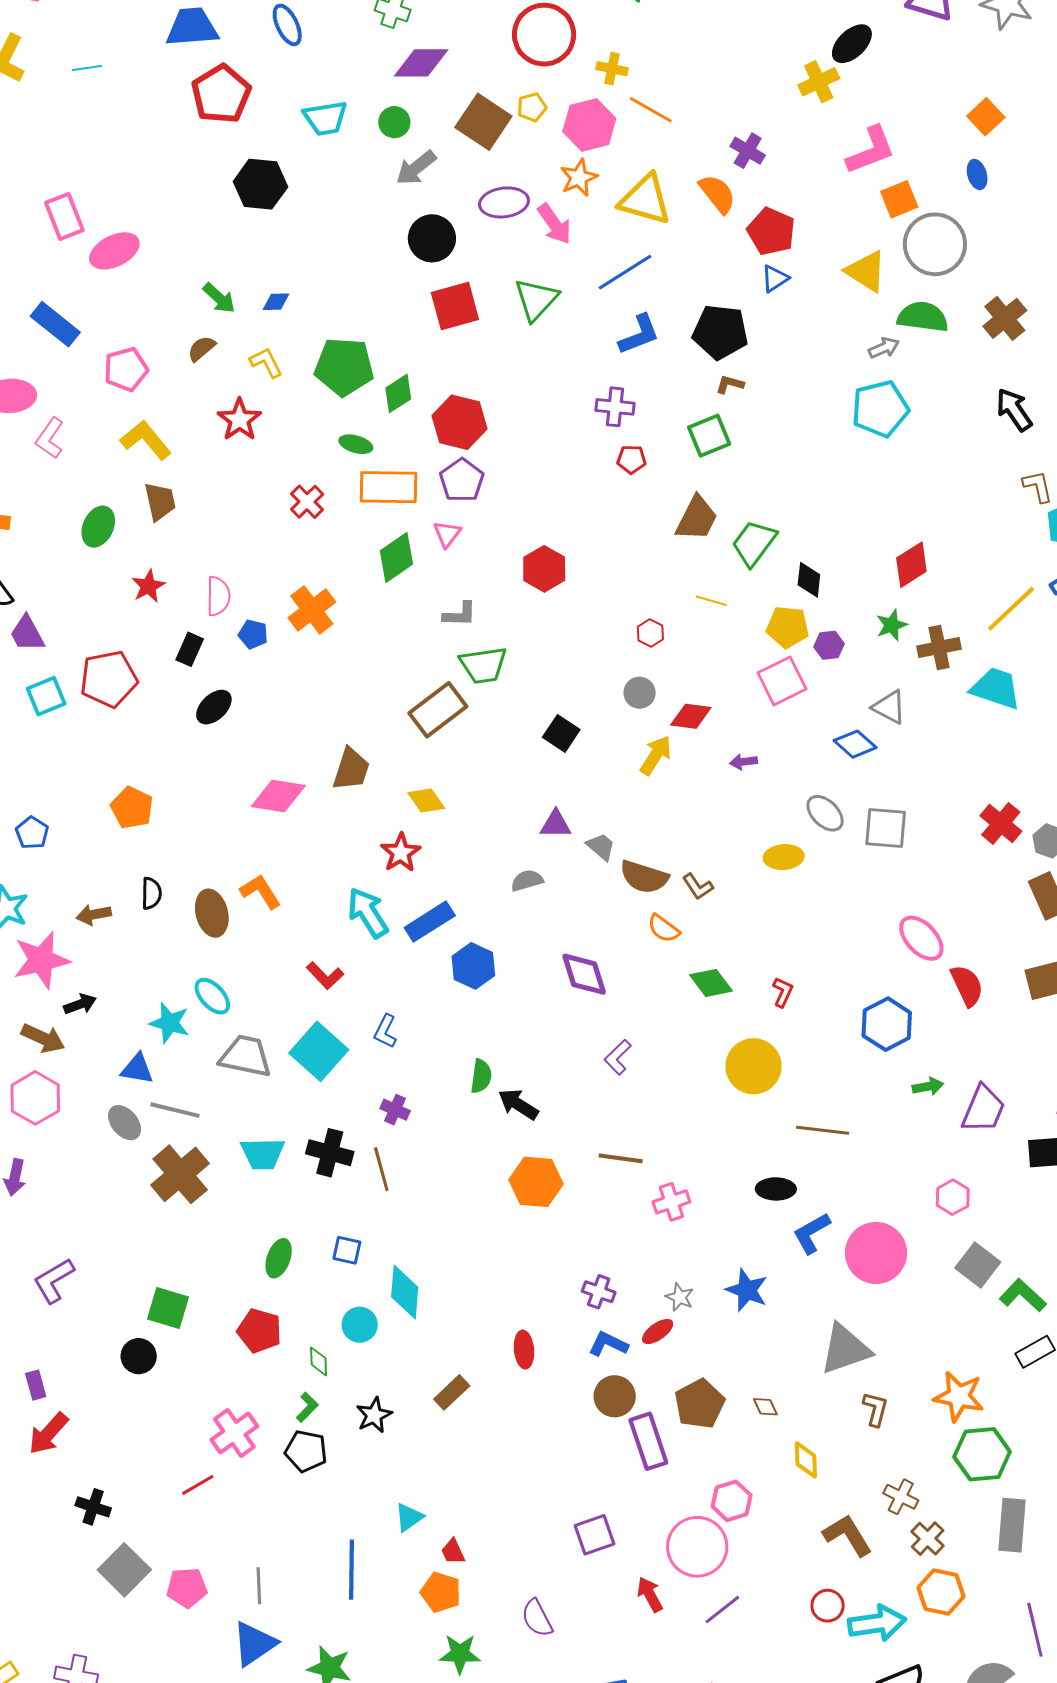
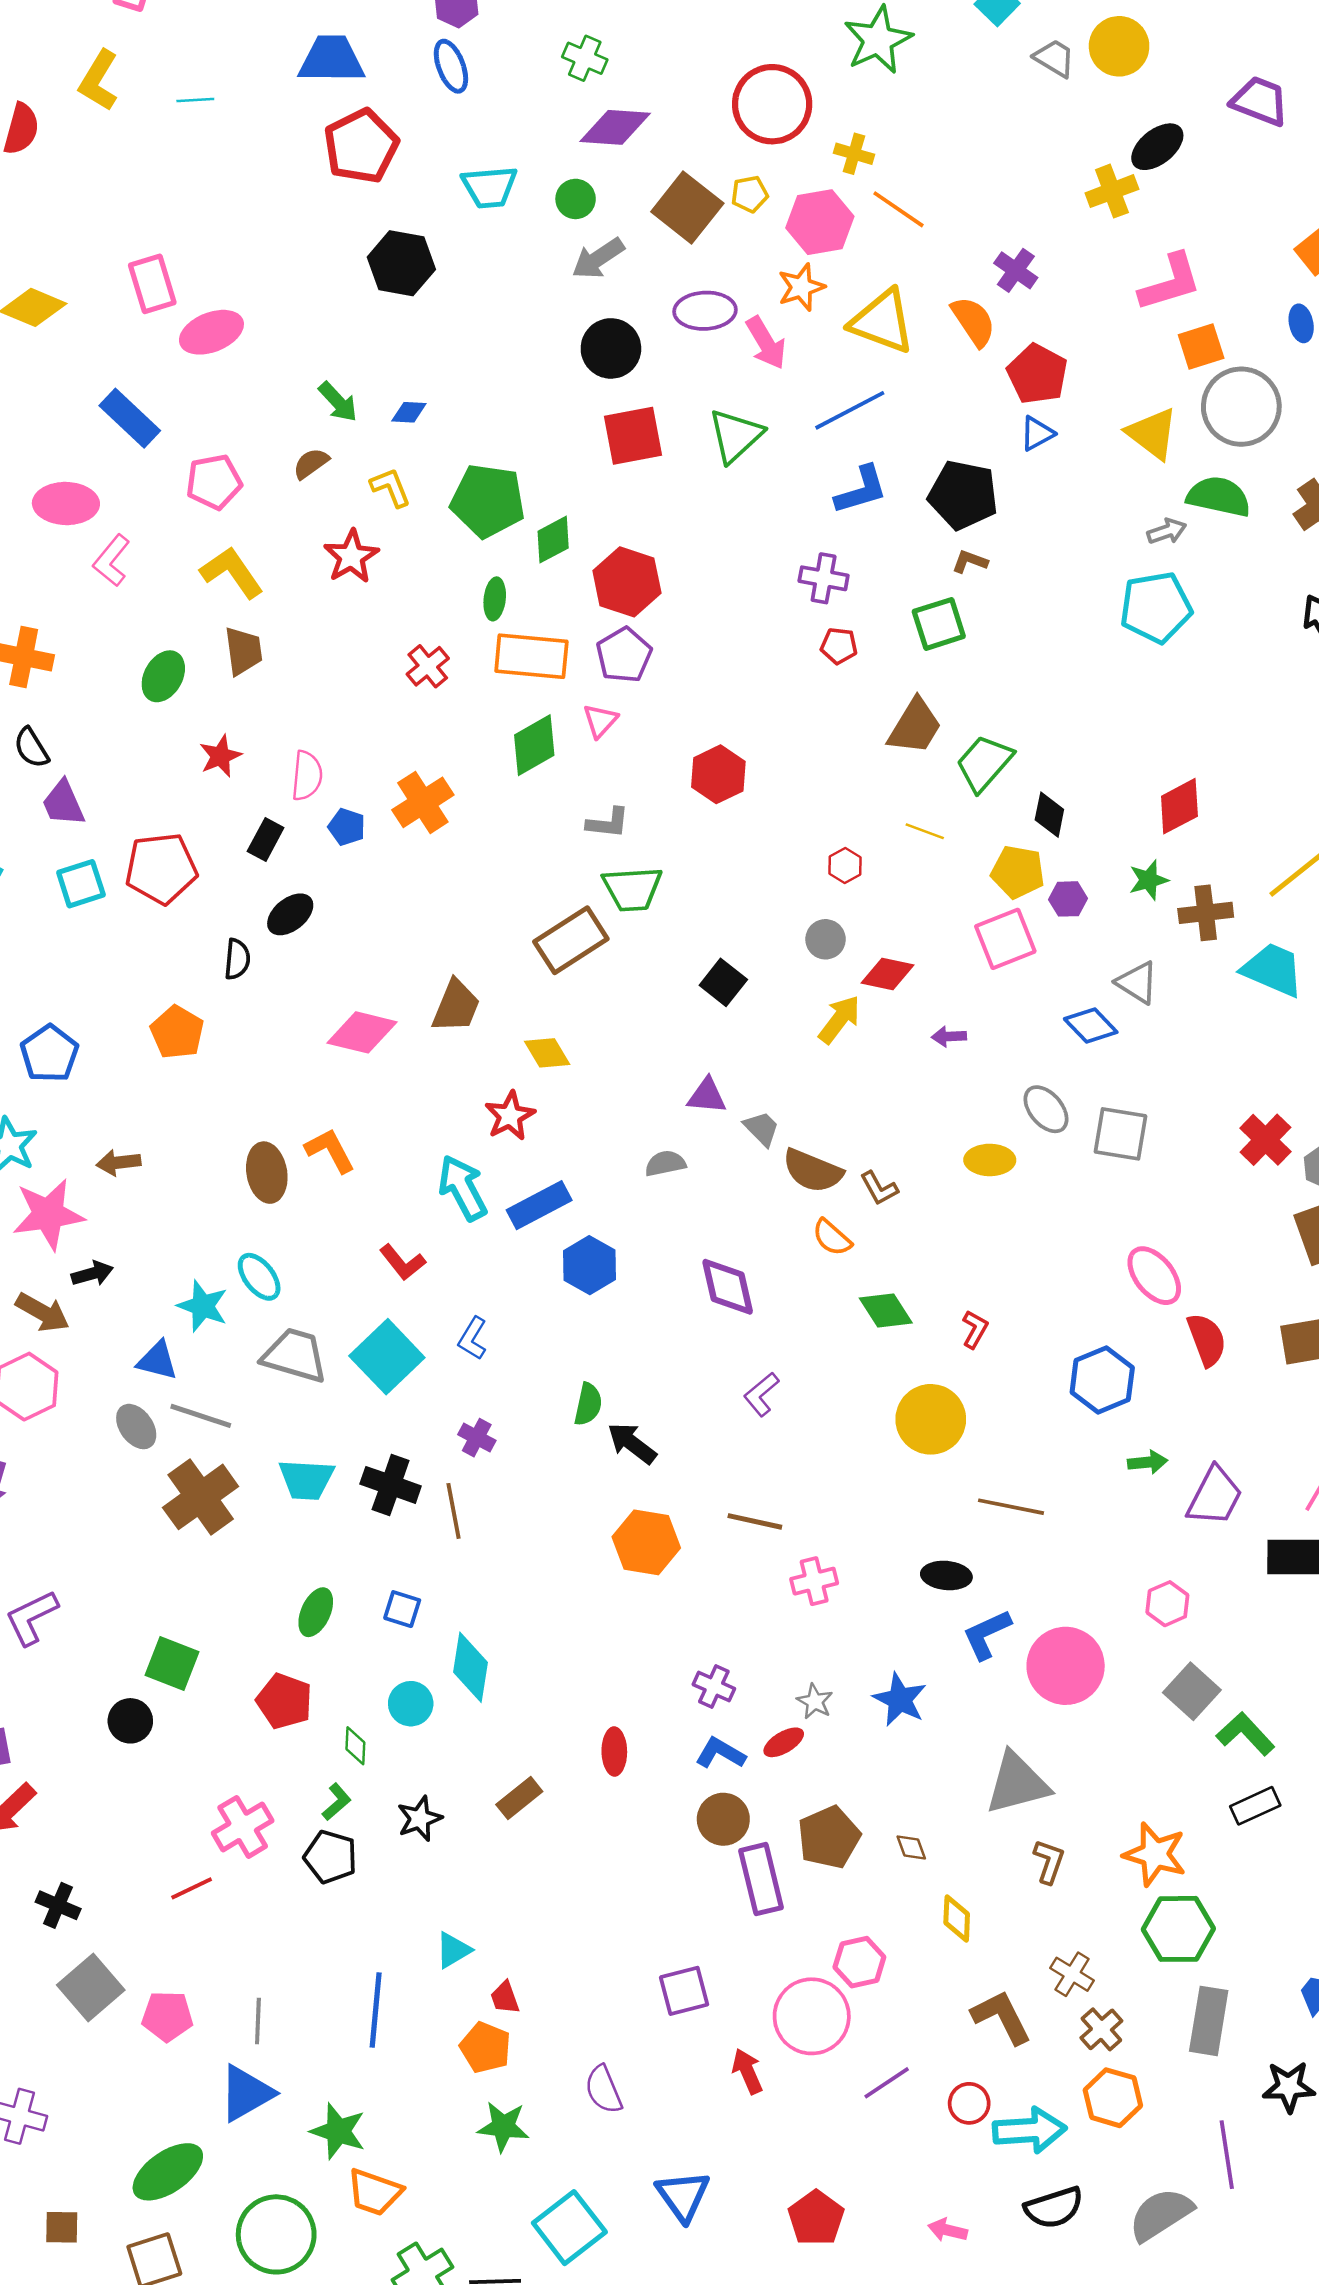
green ellipse: (356, 444) -> (495, 599), turned 76
blue pentagon: (32, 833) -> (50, 1054), size x1.4
black semicircle: (151, 893) -> (237, 959), moved
purple line: (722, 1610) -> (887, 2083), moved

